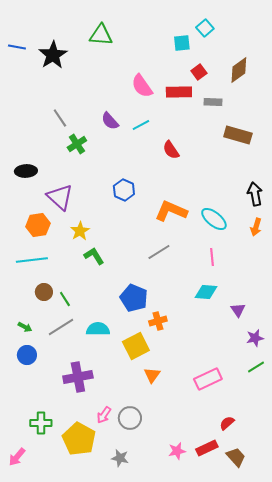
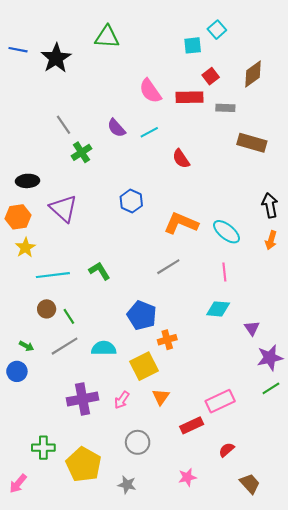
orange hexagon: (38, 225) -> (18, 217), moved
yellow star: (80, 231) -> (25, 248), moved
cyan line: (32, 260) -> (53, 275), moved
purple star: (255, 338) -> (270, 358), size x1.4
blue circle: (27, 355) -> (17, 371), moved
pink arrow: (104, 415) -> (122, 400), moved
red semicircle: (227, 423) -> (227, 450), moved
red rectangle: (207, 448) -> (192, 425), moved

